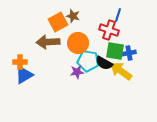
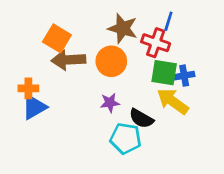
brown star: (73, 16) -> (123, 28), moved, size x1.5
orange square: (58, 22) -> (57, 38), moved, turned -30
cyan pentagon: (88, 61) -> (126, 138), moved
black semicircle: (104, 63) -> (141, 118), moved

